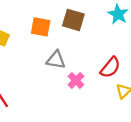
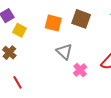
gray triangle: (56, 60) -> (64, 52), turned 30

